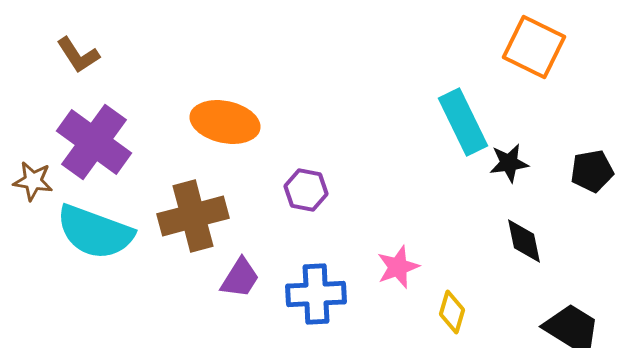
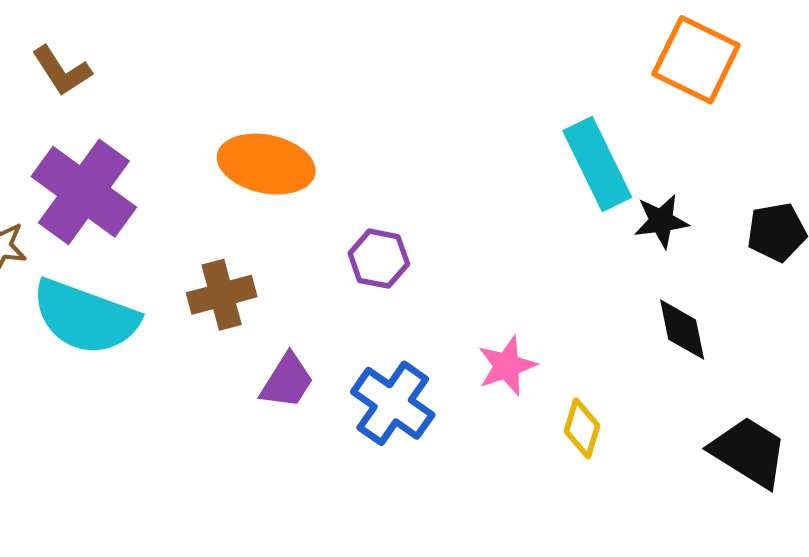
brown cross: (193, 216) -> (222, 295), size x0.7
blue cross: (316, 294) -> (393, 403), turned 38

